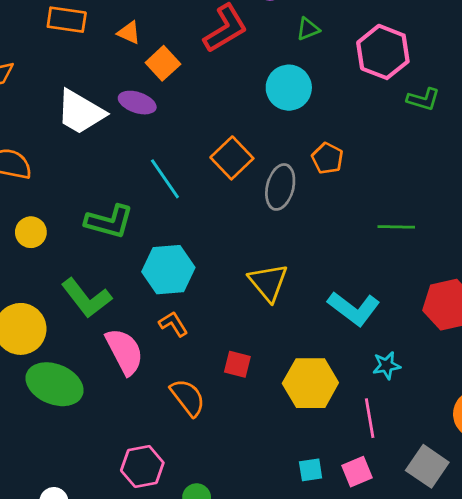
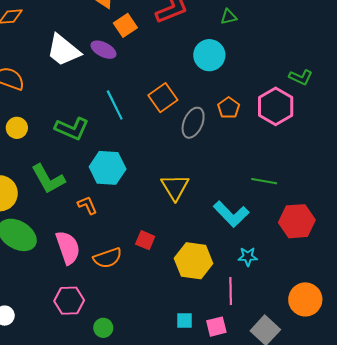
pink hexagon: (383, 52) -> (276, 106), moved
green line: (396, 227) -> (264, 181), moved
orange L-shape: (173, 324) -> (87, 205), moved
pink semicircle: (124, 351) -> (68, 248), moved
orange semicircle: (188, 398) -> (108, 258), turned 100

